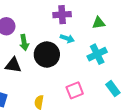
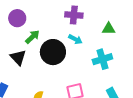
green arrow: (24, 43) -> (32, 37), turned -133
black triangle: (13, 65) -> (18, 57), turned 30

